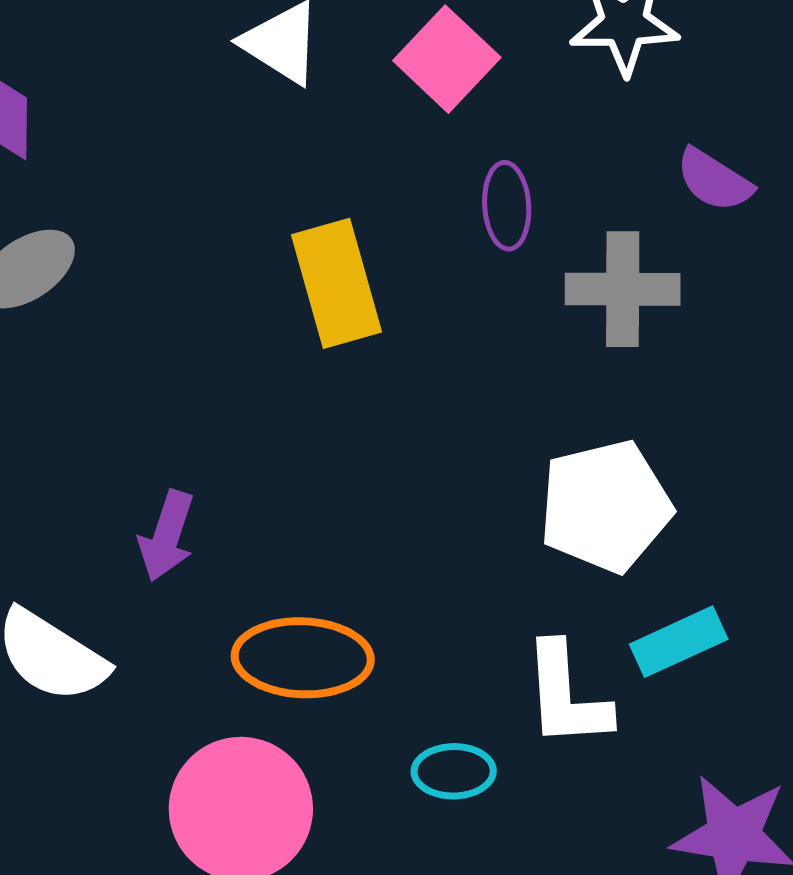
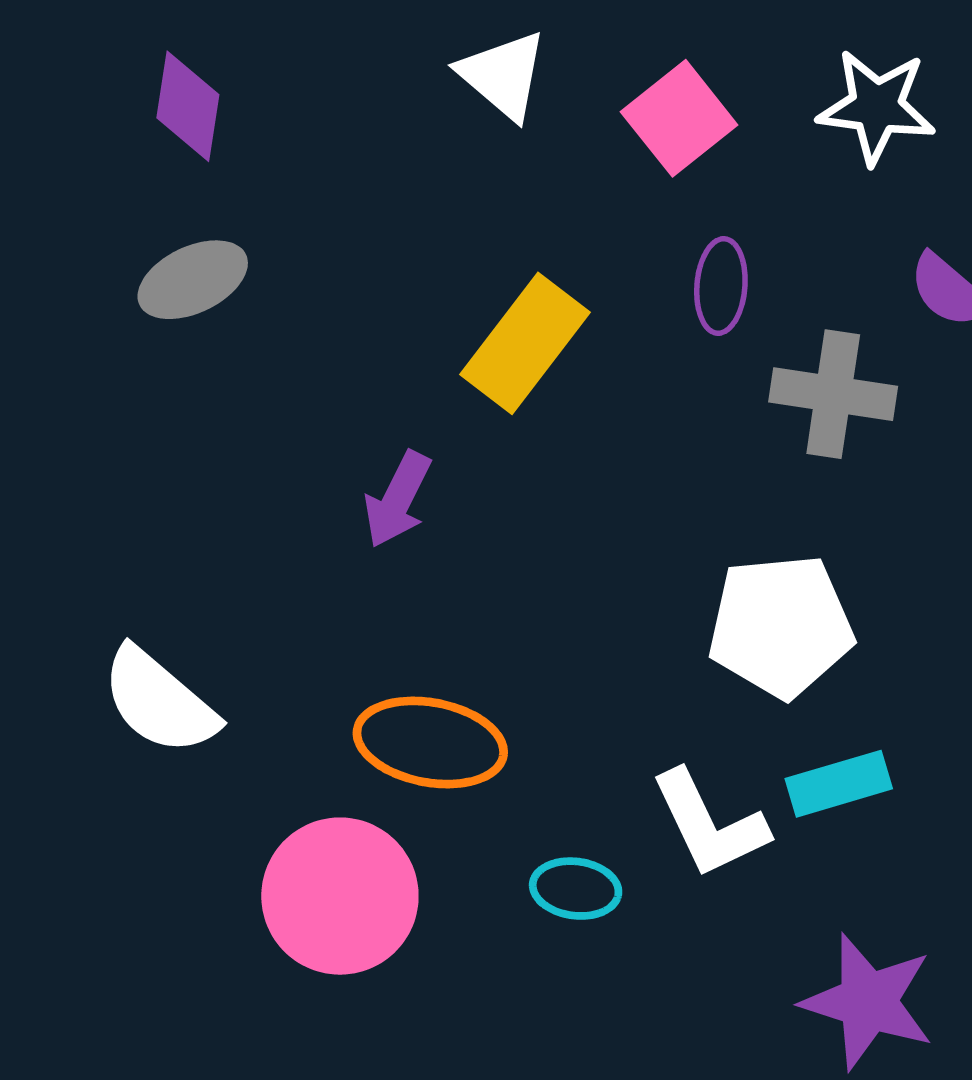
yellow rectangle: (336, 283) -> (525, 343), turned 45
purple arrow: (167, 536) -> (398, 499), moved
white L-shape: (566, 695) -> (709, 824), turned -30

